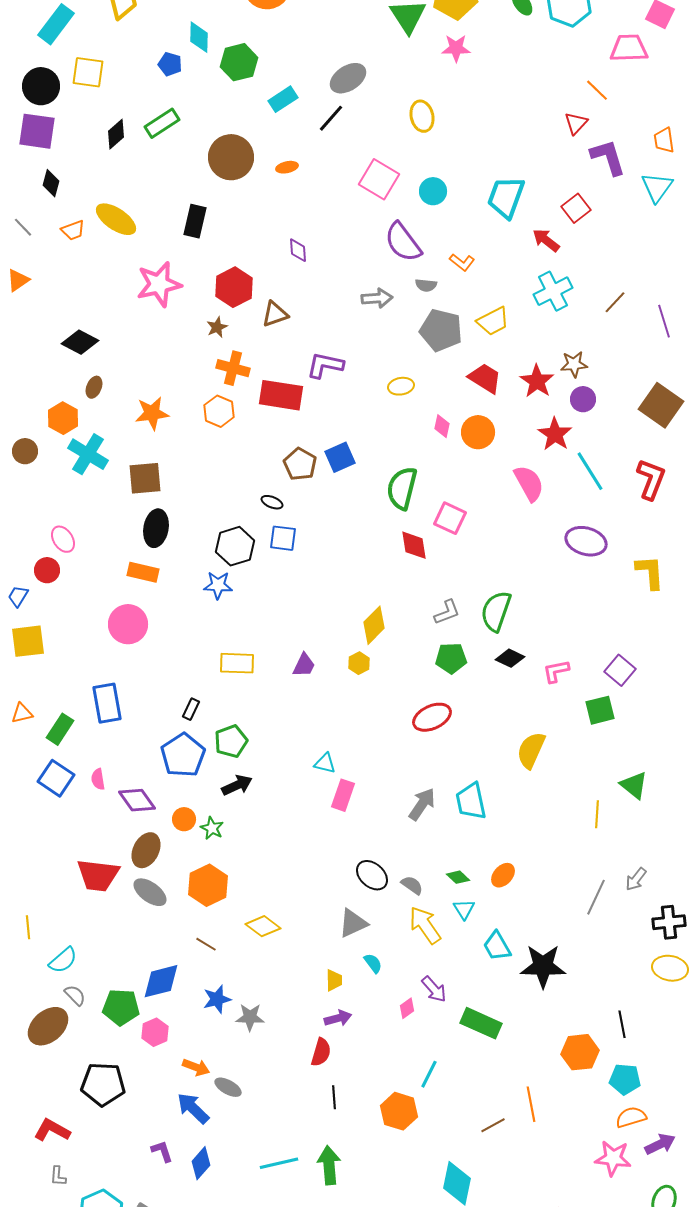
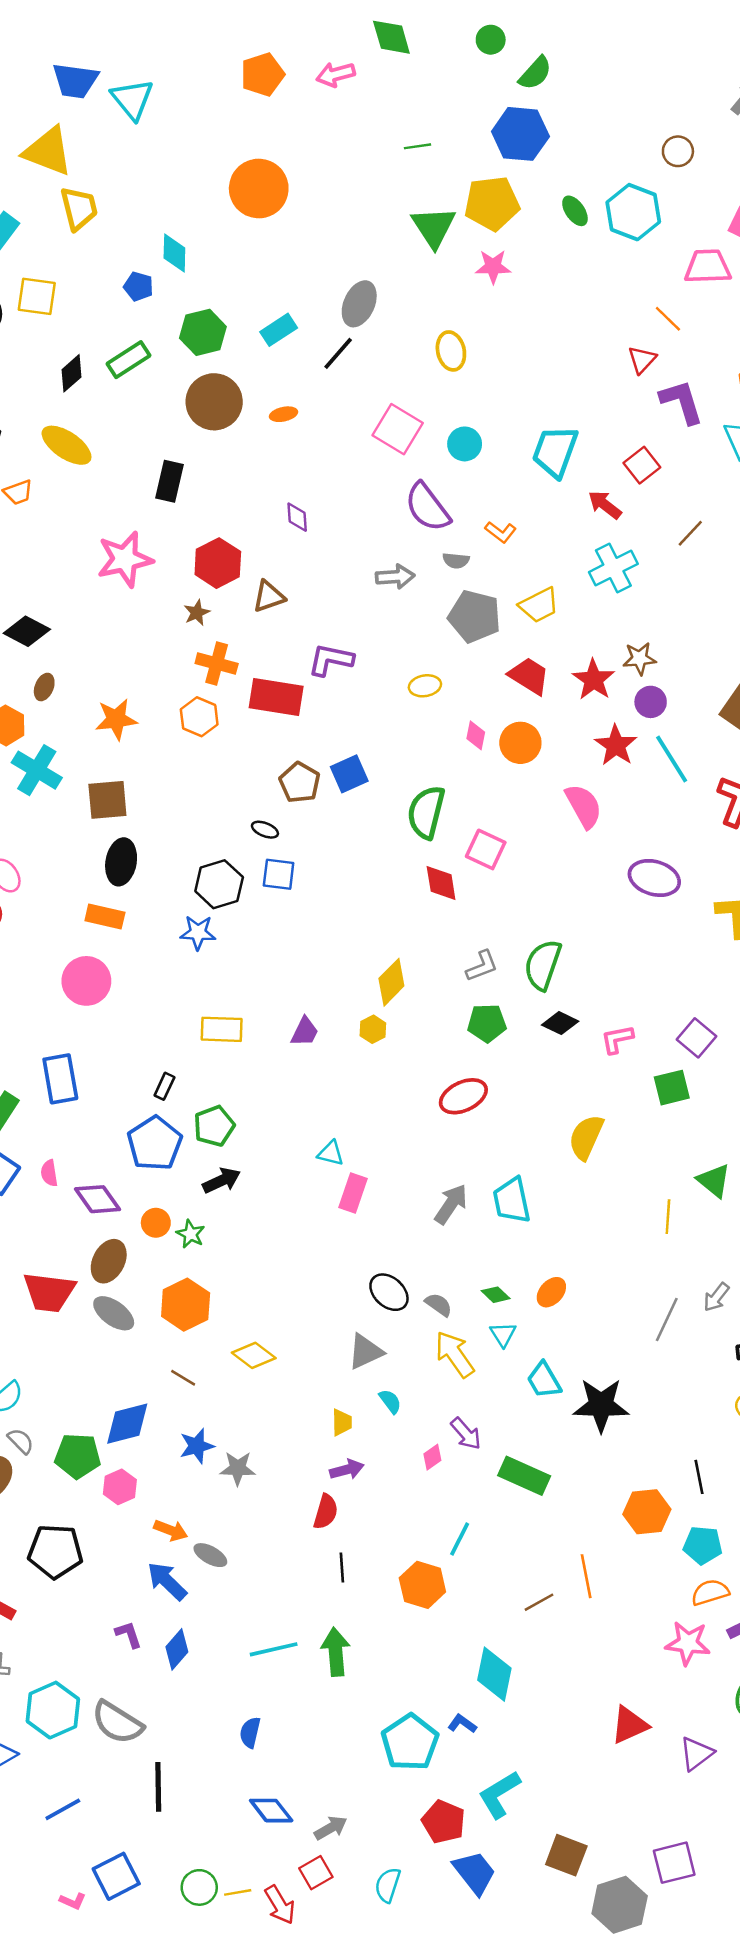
green hexagon: (239, 62) -> (203, 332), moved
gray ellipse: (348, 78) -> (359, 304), turned -33
yellow ellipse: (116, 219) -> (67, 445), moved
brown line: (615, 302) -> (690, 533), moved
cyan line: (590, 471) -> (672, 759), moved

